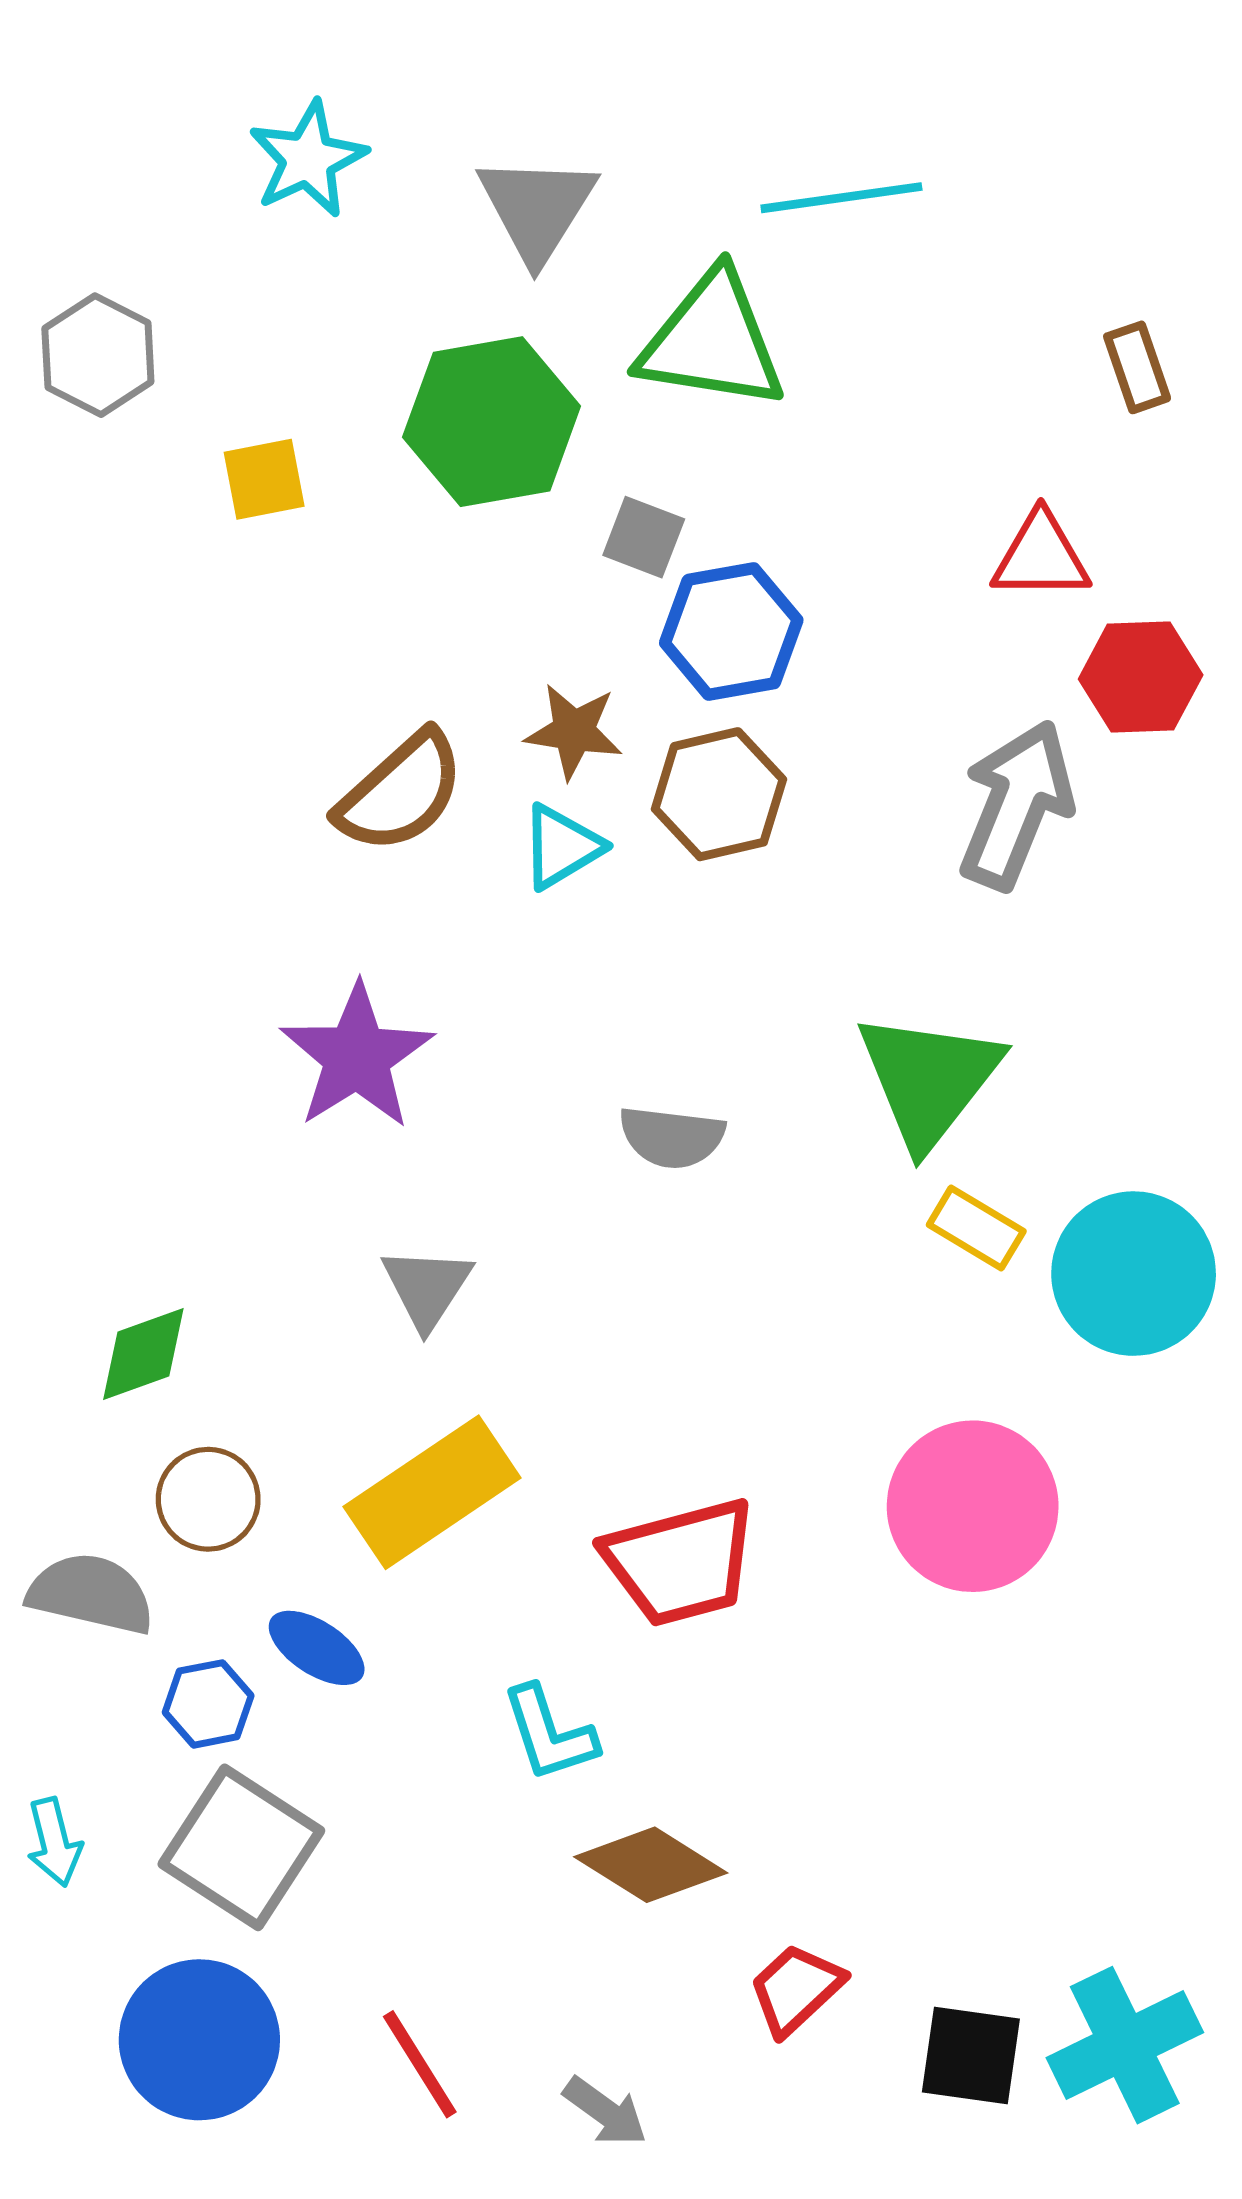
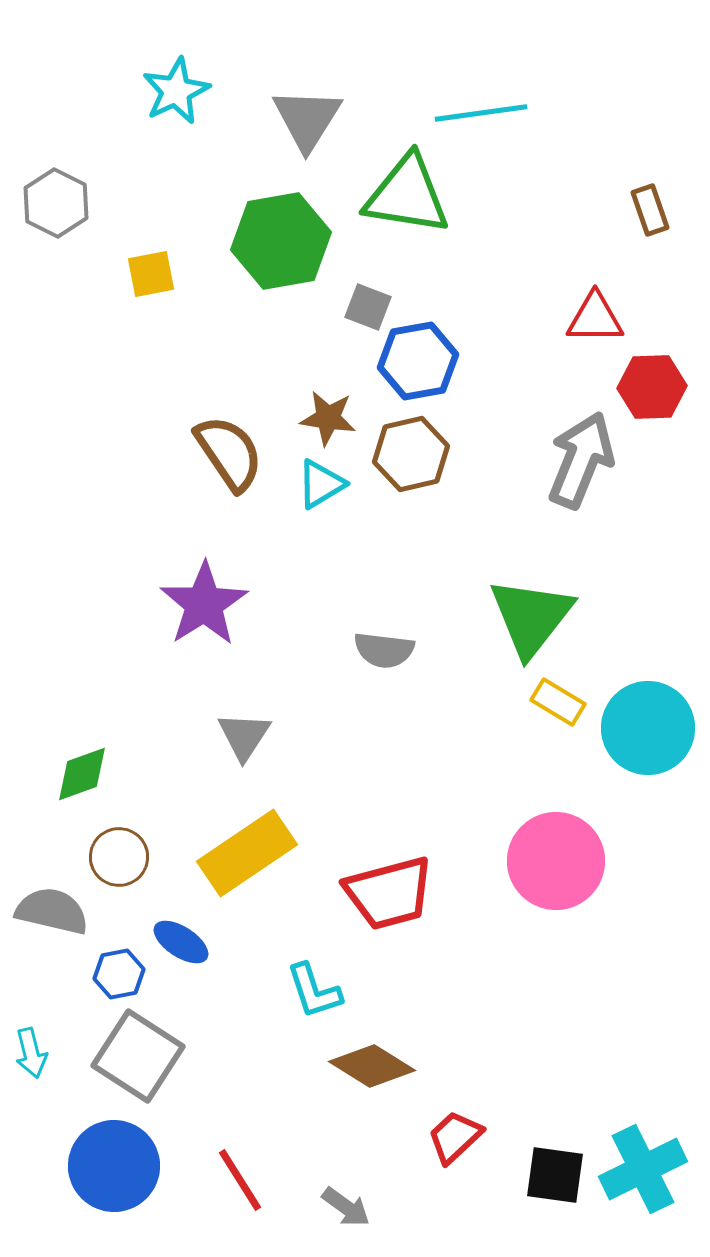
brown semicircle: (401, 792) -> (229, 453), turned -82

